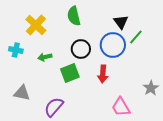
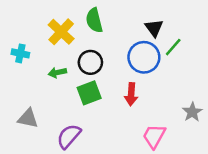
yellow cross: (36, 25) -> (61, 32), moved
black circle: (81, 49) -> (90, 62), moved
cyan cross: (16, 50) -> (20, 53), moved
pink trapezoid: (121, 107) -> (154, 136), turned 60

